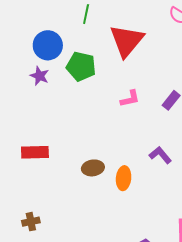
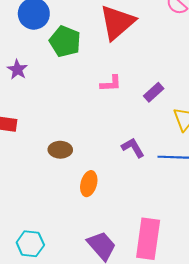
purple star: (40, 76) -> (17, 70), moved
orange ellipse: (124, 178) -> (89, 184), moved

